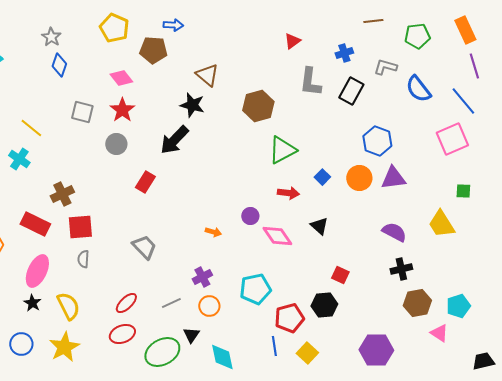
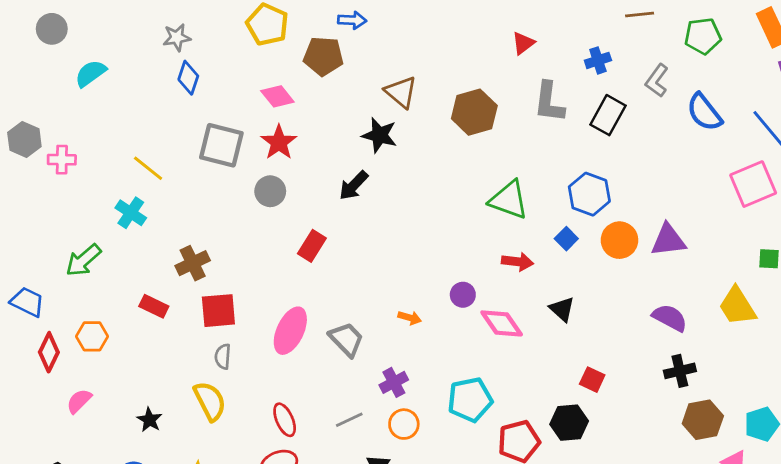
gray star: (51, 37) -> (177, 37), turned 30
gray L-shape: (385, 67) -> (657, 81), turned -70
brown hexagon: (258, 106) -> (474, 112), moved
gray square: (82, 112) -> (221, 145), size x1.4
black arrow: (174, 140) -> (354, 185), size x0.7
blue hexagon: (377, 141) -> (589, 194), moved
green triangle: (282, 150) -> (509, 200), turned 48
red rectangle: (35, 224) -> (154, 306), size x0.7
gray trapezoid: (144, 247) -> (346, 339), moved
pink ellipse: (37, 271) -> (290, 331), moved
red ellipse: (126, 303) -> (285, 420), turned -70
yellow semicircle: (68, 306) -> (210, 401), moved

